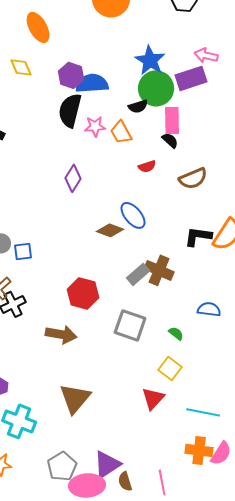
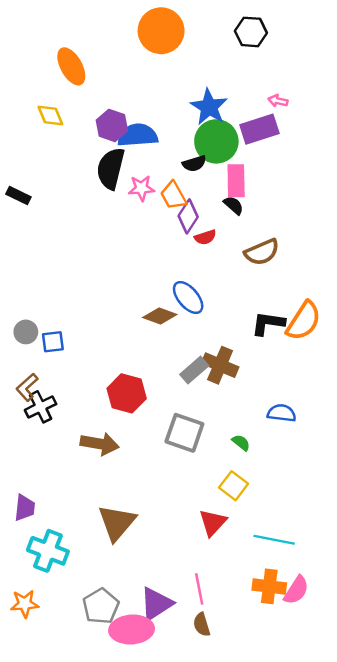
pink arrow: (206, 55) -> (278, 101), size x0.7
purple diamond: (73, 178) -> (188, 216), moved
brown semicircle: (125, 481) -> (202, 625), moved
pink line: (162, 482) -> (199, 589), moved

